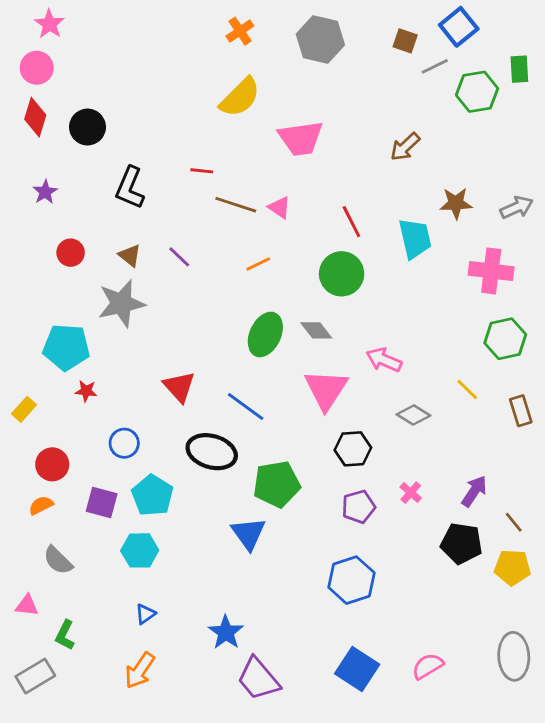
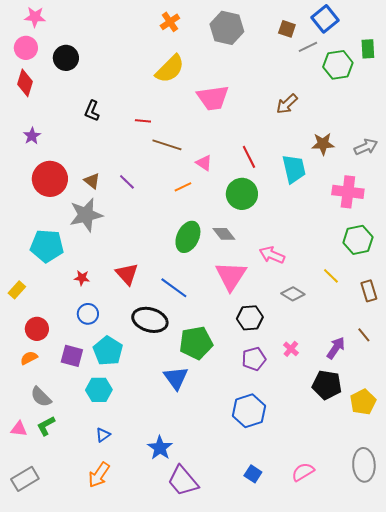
pink star: (49, 24) -> (35, 17), turned -30
black circle: (88, 127) -> (66, 58), moved
black L-shape: (130, 188) -> (92, 111), moved, size x0.7
pink triangle: (279, 207) -> (204, 163), moved
red circle: (71, 253) -> (50, 179), size x1.8
red star: (86, 391) -> (82, 278), moved
brown line: (514, 522) -> (364, 335), moved
yellow pentagon: (512, 567) -> (363, 402), turned -30
green L-shape: (65, 635) -> (46, 426), moved, turned 35
blue square: (357, 669) -> (253, 474), size x0.6

